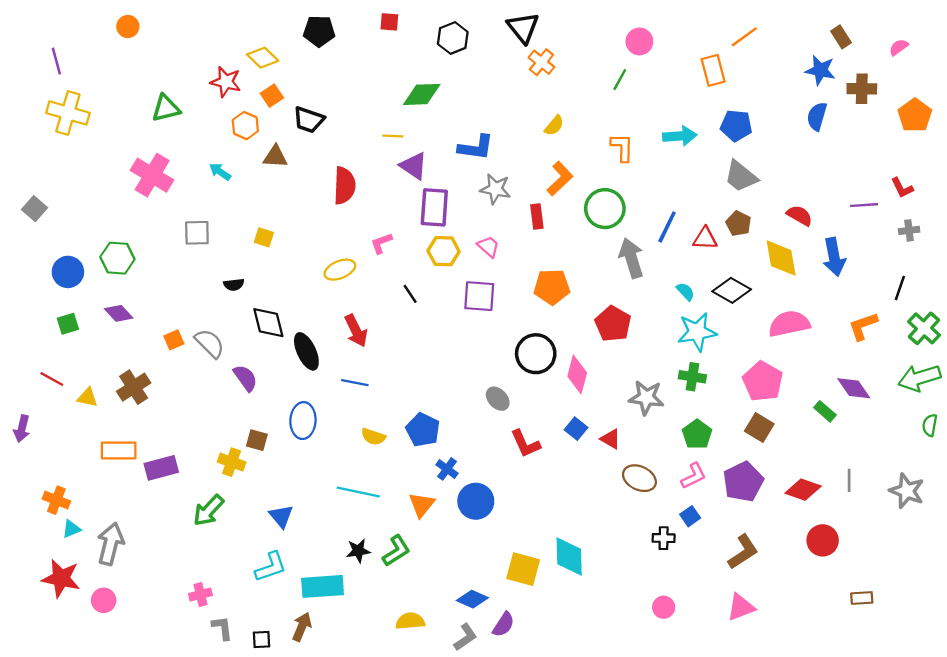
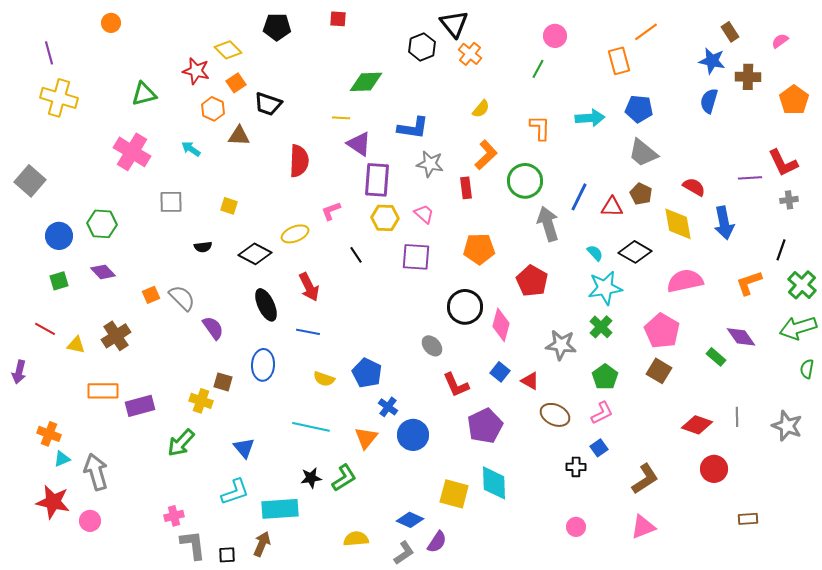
black hexagon: (453, 38) -> (422, 47), moved
red L-shape: (902, 188) -> (783, 163), size x1.5
gray square: (35, 209) -> (30, 181), size x1.4
black diamond: (268, 323) -> (255, 254), moved, turned -48
green cross: (692, 377) -> (601, 327), turned 35
purple pentagon: (743, 482) -> (485, 426), moved
gray arrow: (111, 544) -> (96, 472), turned -30
gray L-shape: (222, 628) -> (193, 545), size x1.4

